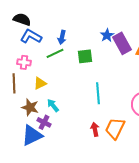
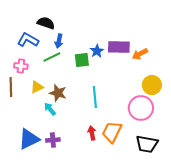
black semicircle: (22, 19) -> (46, 23), moved
blue star: (107, 35) -> (97, 51), moved
purple rectangle: (122, 43) -> (119, 47), turned -60
brown star: (30, 107) -> (58, 93), moved
purple cross: (44, 122) -> (53, 140), moved, turned -32

